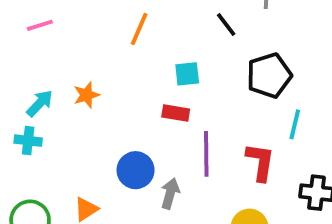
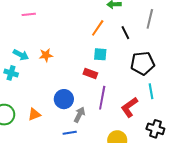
orange line: (139, 29) -> (98, 28), moved
cyan arrow: (40, 103) -> (21, 55), turned 63
cyan line: (295, 124) -> (151, 91), turned -35
red L-shape: (260, 162) -> (129, 107), turned -145

